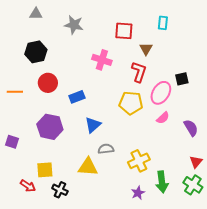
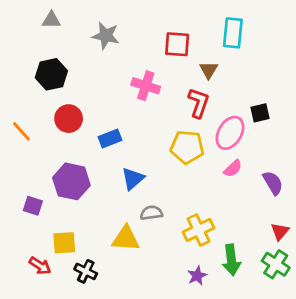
cyan rectangle: (163, 23) -> (233, 33), size x1.5
orange line: (15, 92) -> (21, 131), turned 49
purple square: (12, 142) -> (33, 206), moved

